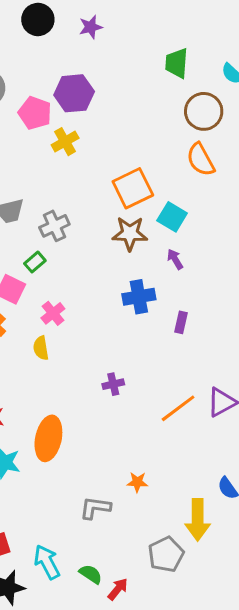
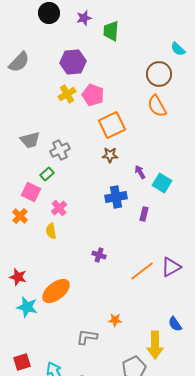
green trapezoid: (177, 63) -> (111, 31), moved
pink pentagon: (35, 113) -> (93, 95), moved
cyan square: (172, 217) -> (162, 183), moved
brown star: (130, 233) -> (110, 155), size x0.7
purple cross: (113, 384) -> (99, 255), turned 32
orange ellipse: (48, 438) -> (56, 291), turned 40

